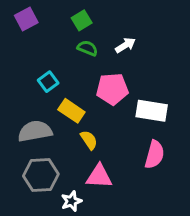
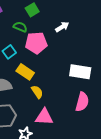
green semicircle: (87, 48) -> (20, 27), moved
pink pentagon: (112, 89) -> (36, 43), moved

